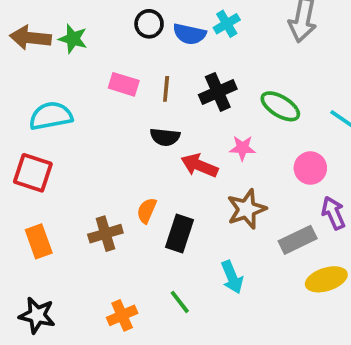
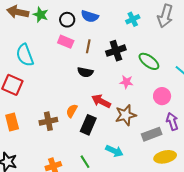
black circle: (149, 24) -> (67, 20), moved
cyan cross: (227, 24) -> (133, 19), moved
blue semicircle: (189, 34) -> (90, 16), moved
cyan semicircle: (51, 116) -> (25, 55), turned -105
red arrow: (199, 165) -> (101, 101), moved
cyan arrow: (232, 277) -> (114, 151), turned -48

